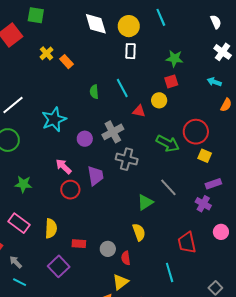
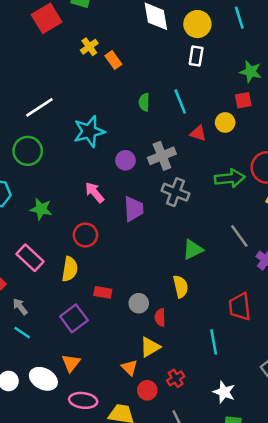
green arrow: (168, 143) -> (230, 178), turned -40
gray line: (168, 187) -> (239, 236), moved
red circle: (70, 190) -> (85, 235), moved

